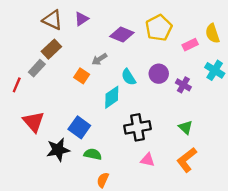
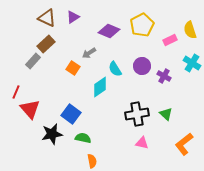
red line: (17, 85) -> (16, 92), moved
black cross: (137, 127) -> (137, 114), moved
pink triangle: (148, 160) -> (142, 143), moved
orange L-shape: (187, 160) -> (184, 144), moved
orange semicircle: (103, 180) -> (92, 161), turned 144

